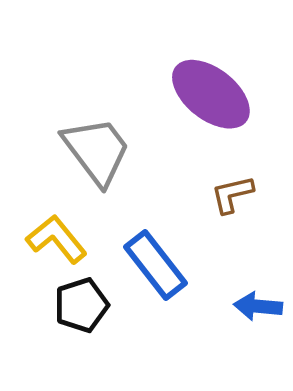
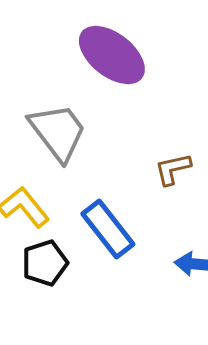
purple ellipse: (211, 94) -> (112, 55), moved

